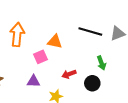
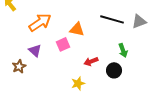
orange arrow: (17, 35) -> (40, 22), turned 50
purple triangle: (33, 81) -> (35, 50), moved, turned 40

